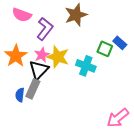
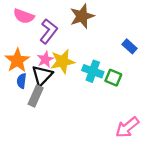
green square: (105, 49) -> (113, 78), moved
yellow star: (58, 57) -> (63, 61), turned -30
blue semicircle: (20, 95) -> (22, 81), moved

